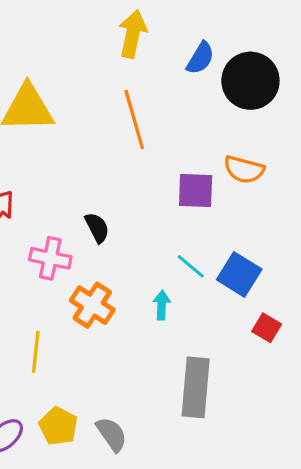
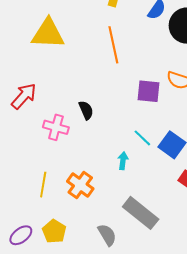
orange cross: (92, 305) -> (80, 185), moved
gray rectangle: (196, 387) -> (141, 213), turned -60
gray semicircle: (112, 434) -> (107, 235), moved

